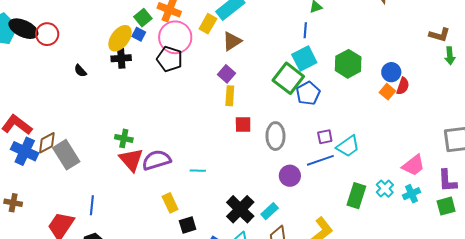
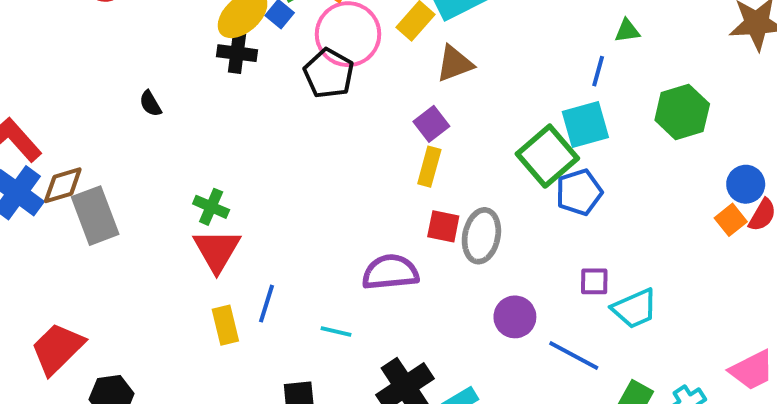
green hexagon: (348, 64) -> (682, 112), moved
black semicircle: (80, 71) -> (150, 104), moved
gray ellipse: (275, 136) -> (481, 236), moved
purple semicircle: (156, 160) -> (390, 272), moved
blue line: (320, 160) -> (574, 356), moved, turned 36
cyan line: (198, 171) -> (336, 332), moved
purple circle: (290, 176) -> (515, 317), moved
yellow rectangle: (170, 203) -> (225, 325), moved
blue line: (92, 205) -> (266, 304), moved

